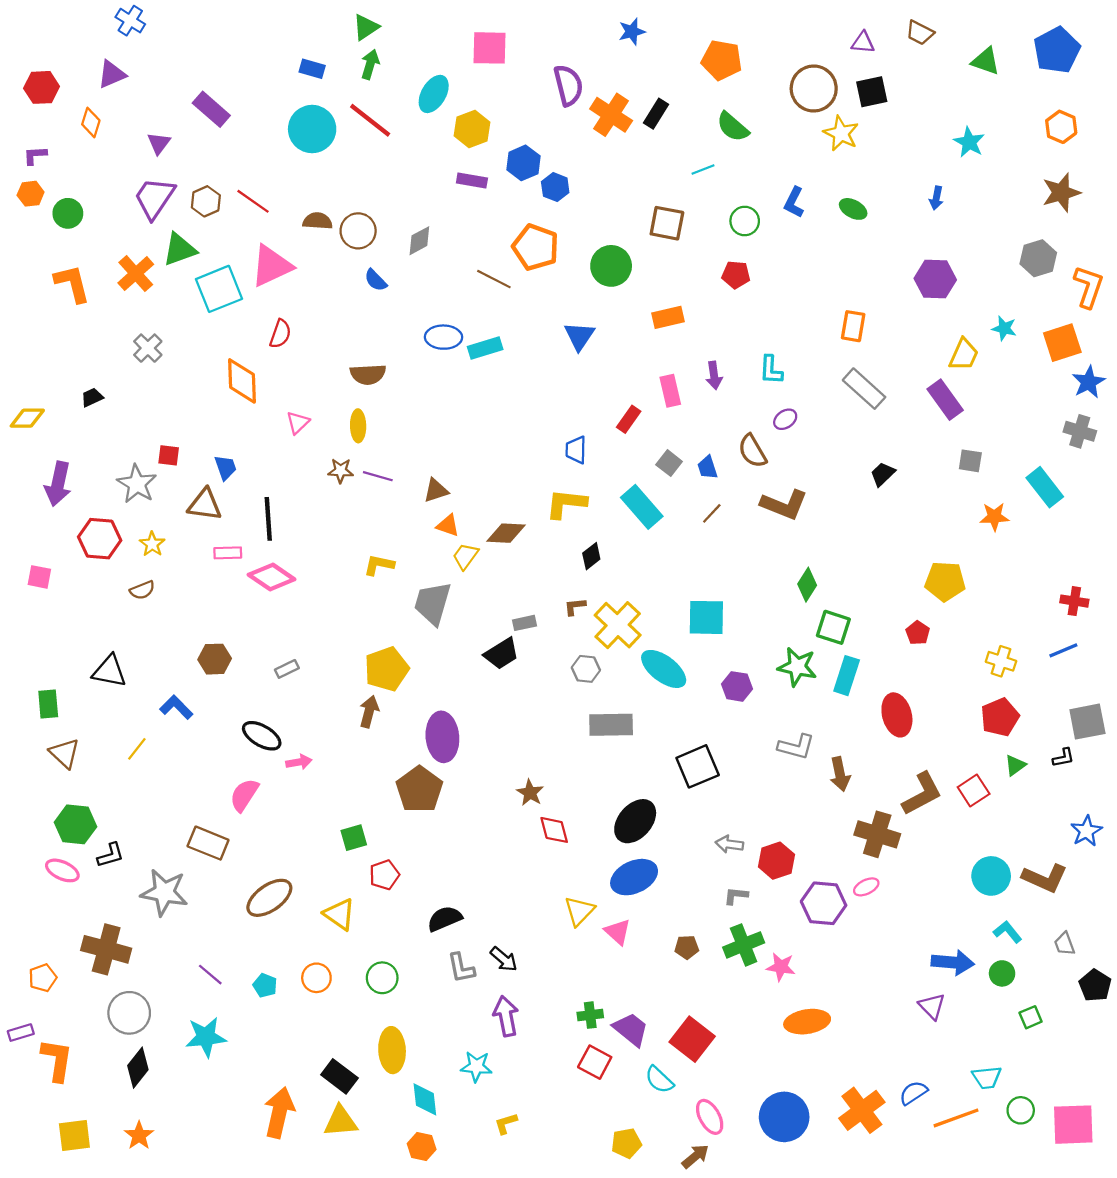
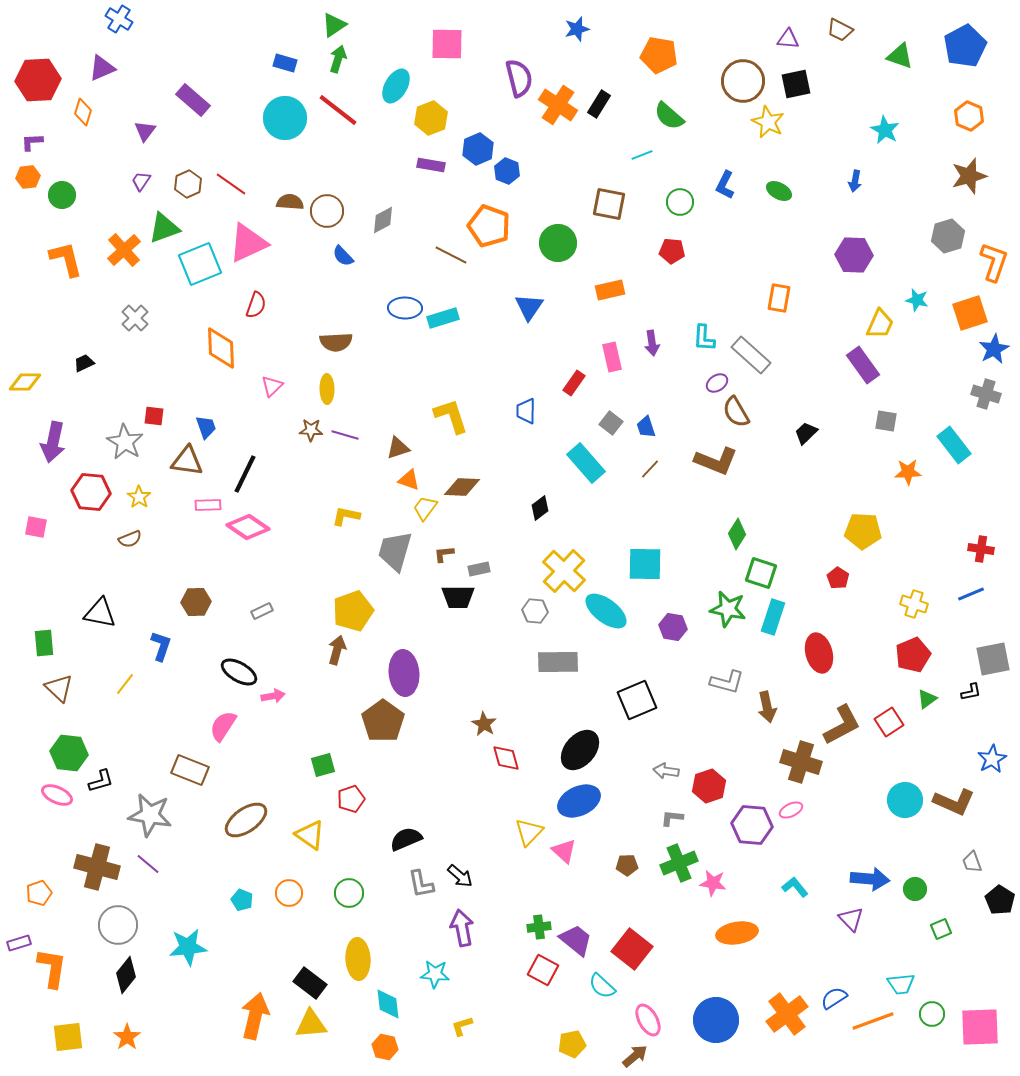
red hexagon: (42, 87) -> (38, 80), size x1.4
purple trapezoid: (154, 198) -> (141, 181), size x0.5
gray rectangle: (864, 389) -> (751, 355), moved
brown semicircle: (752, 451) -> (736, 412), moved
yellow L-shape: (566, 504) -> (451, 416), moved, turned 66
black line: (268, 519) -> (245, 474), turned 30
brown L-shape: (575, 607) -> (444, 554), moved
black trapezoid: (502, 654) -> (458, 597), turned 32
blue L-shape: (176, 707) -> (161, 646), turned 64
cyan L-shape: (1008, 932) -> (795, 887), moved
purple line: (210, 975) -> (148, 864), moved

